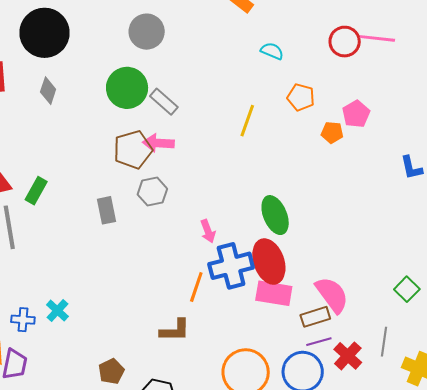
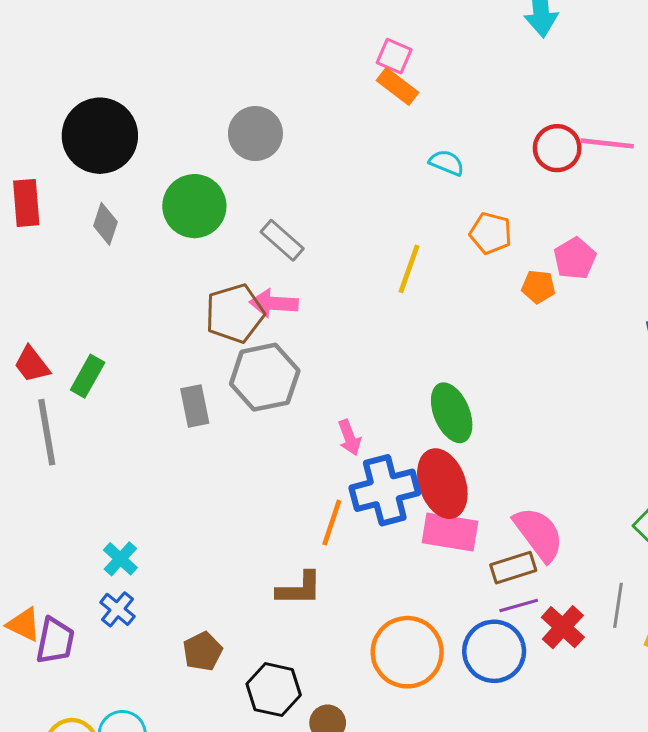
green circle: (127, 88) -> (194, 206), moved
gray hexagon: (152, 192) -> (265, 377), size x1.5
blue cross: (23, 320) -> (117, 609), moved, turned 35

